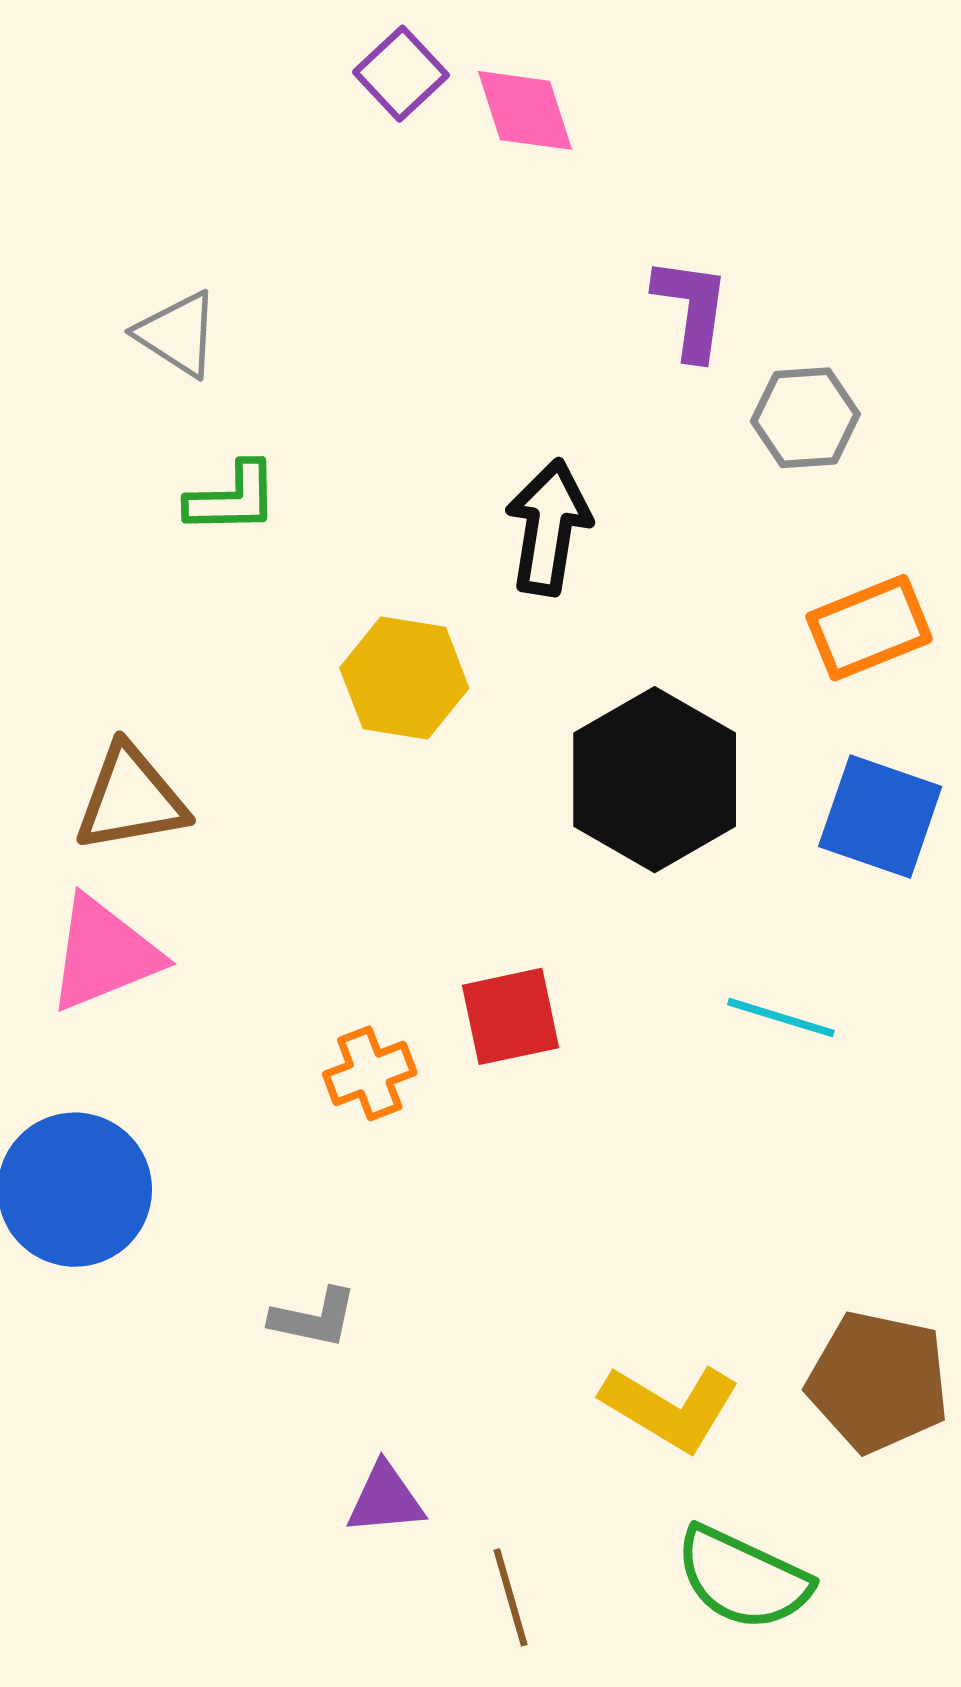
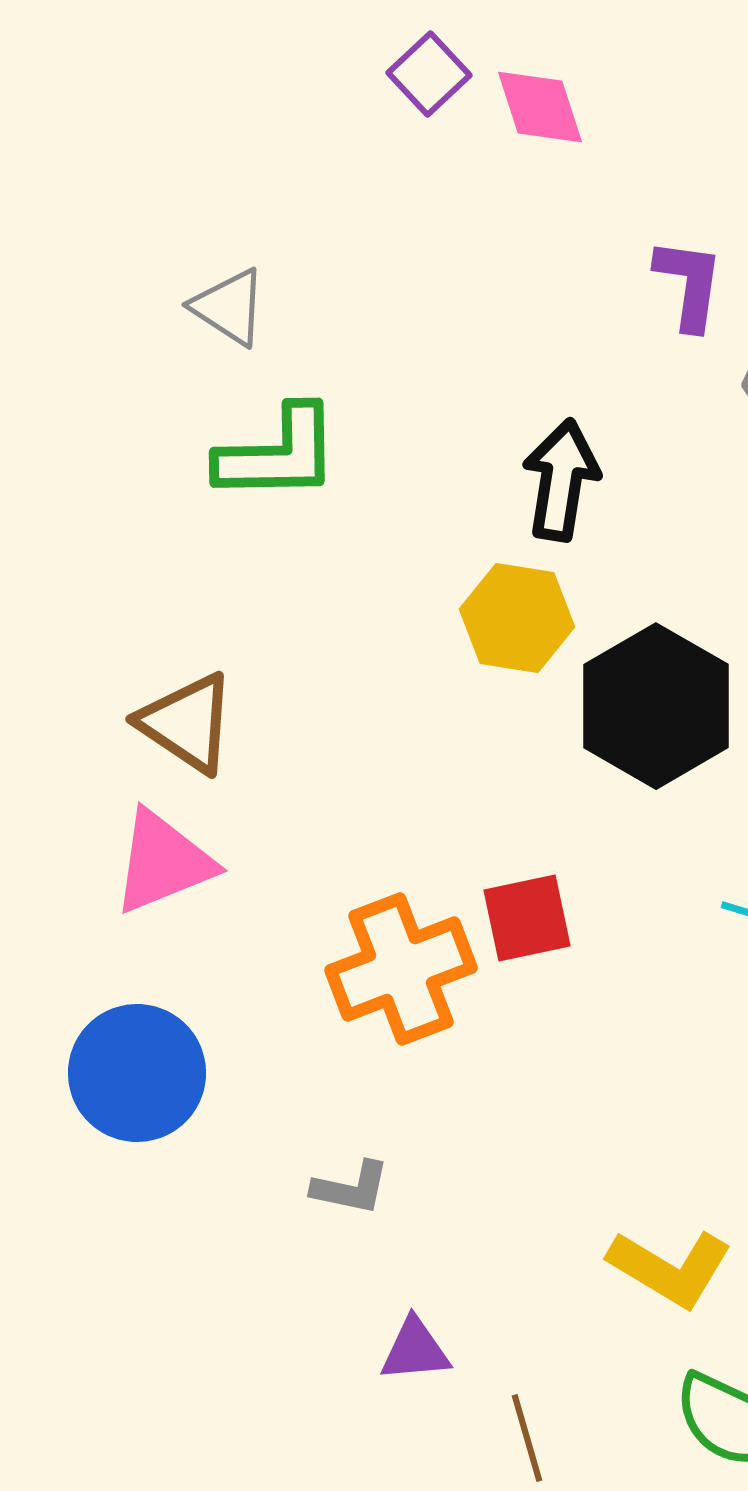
green L-shape: (232, 498) -> (278, 454), size x1.5
yellow hexagon: (404, 678) -> (517, 618), moved
brown triangle: (131, 799) -> (187, 723), turned 44
orange cross: (370, 1073) -> (401, 969), size x1.8

